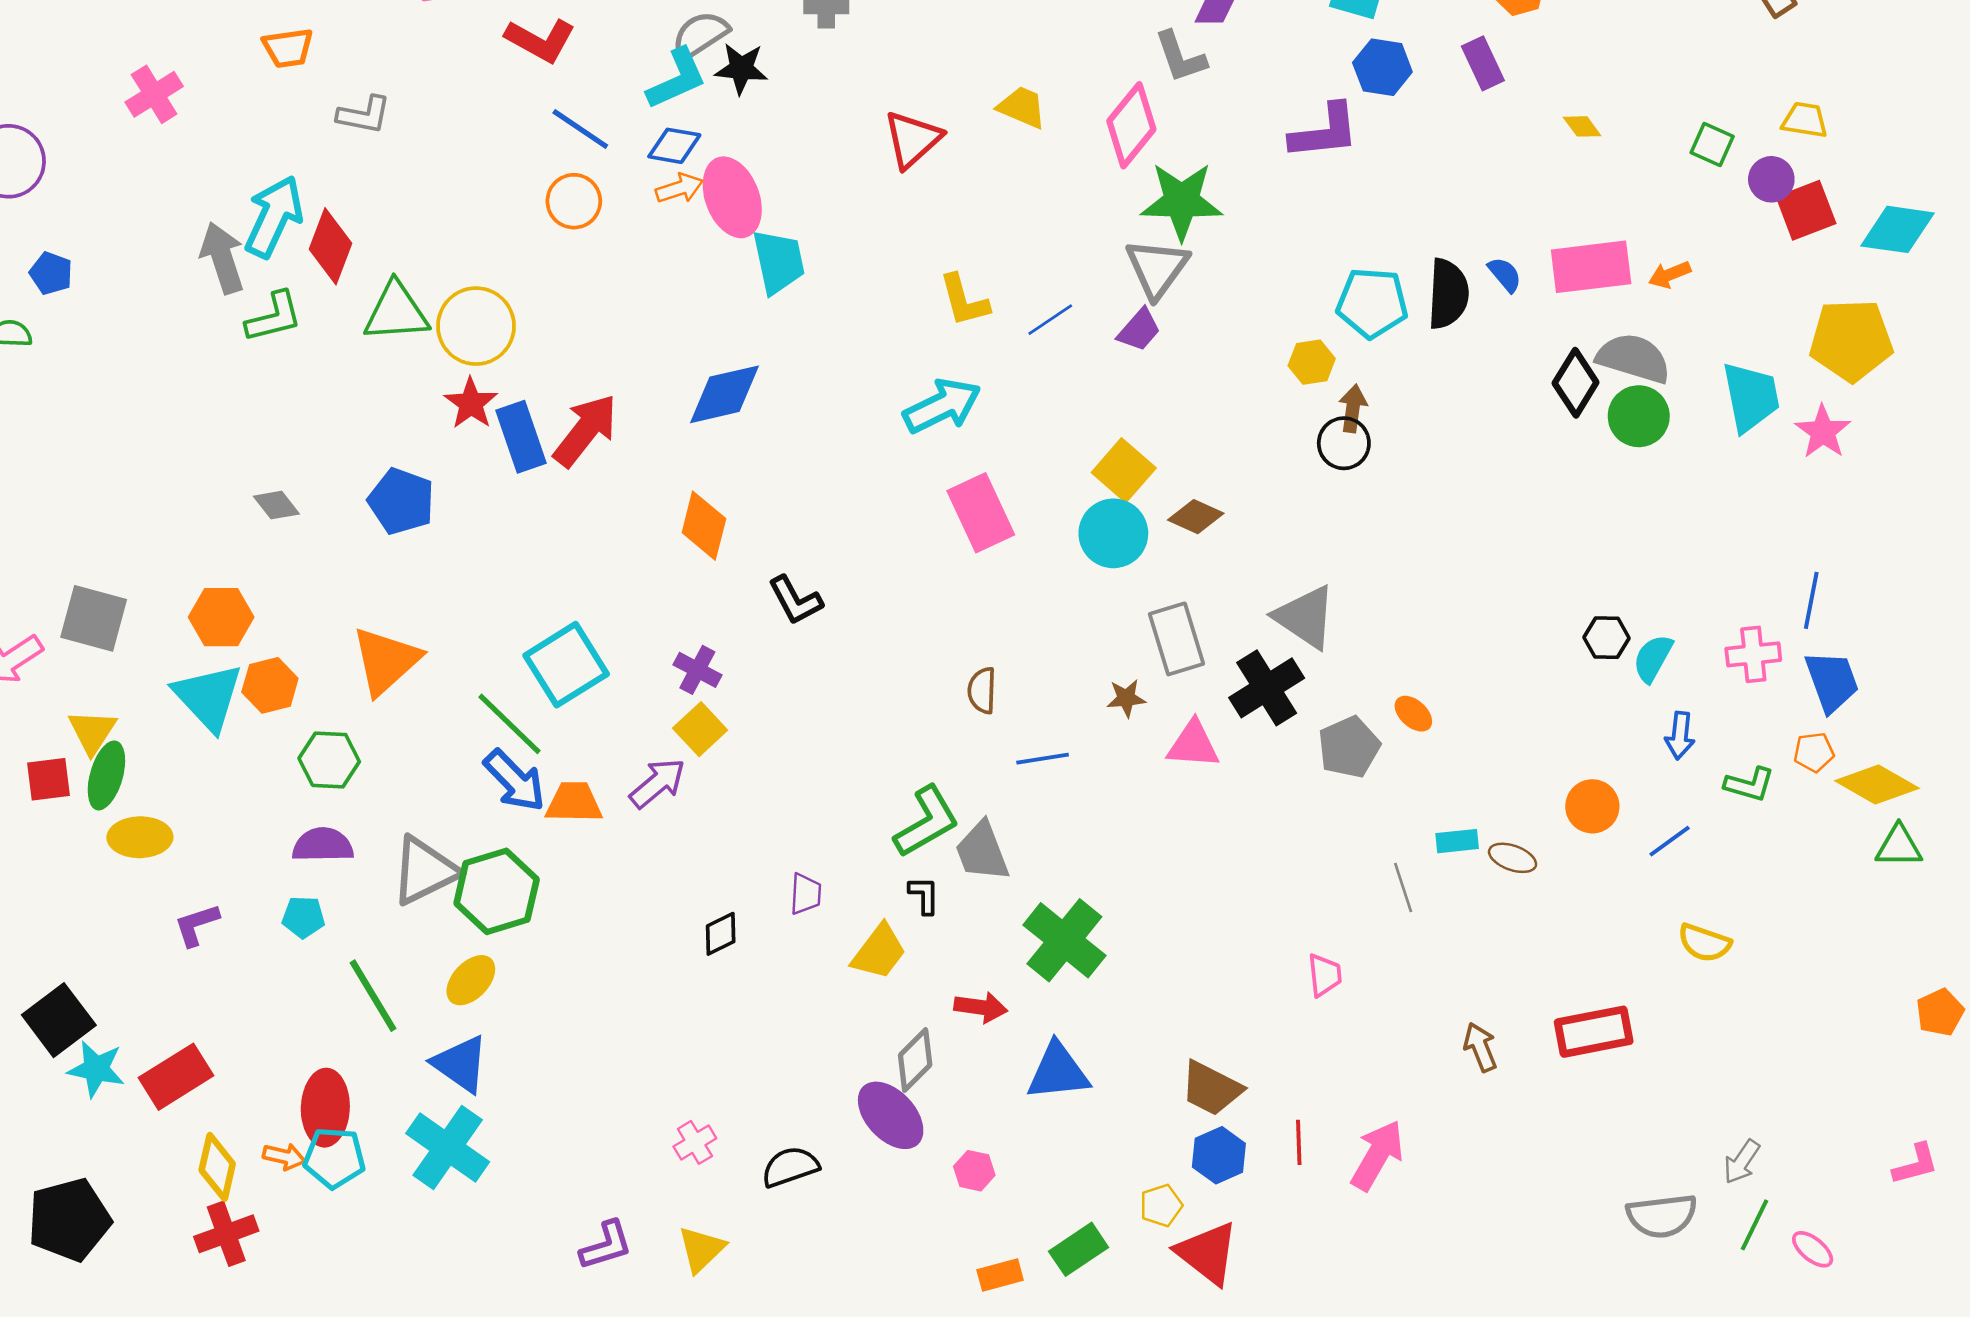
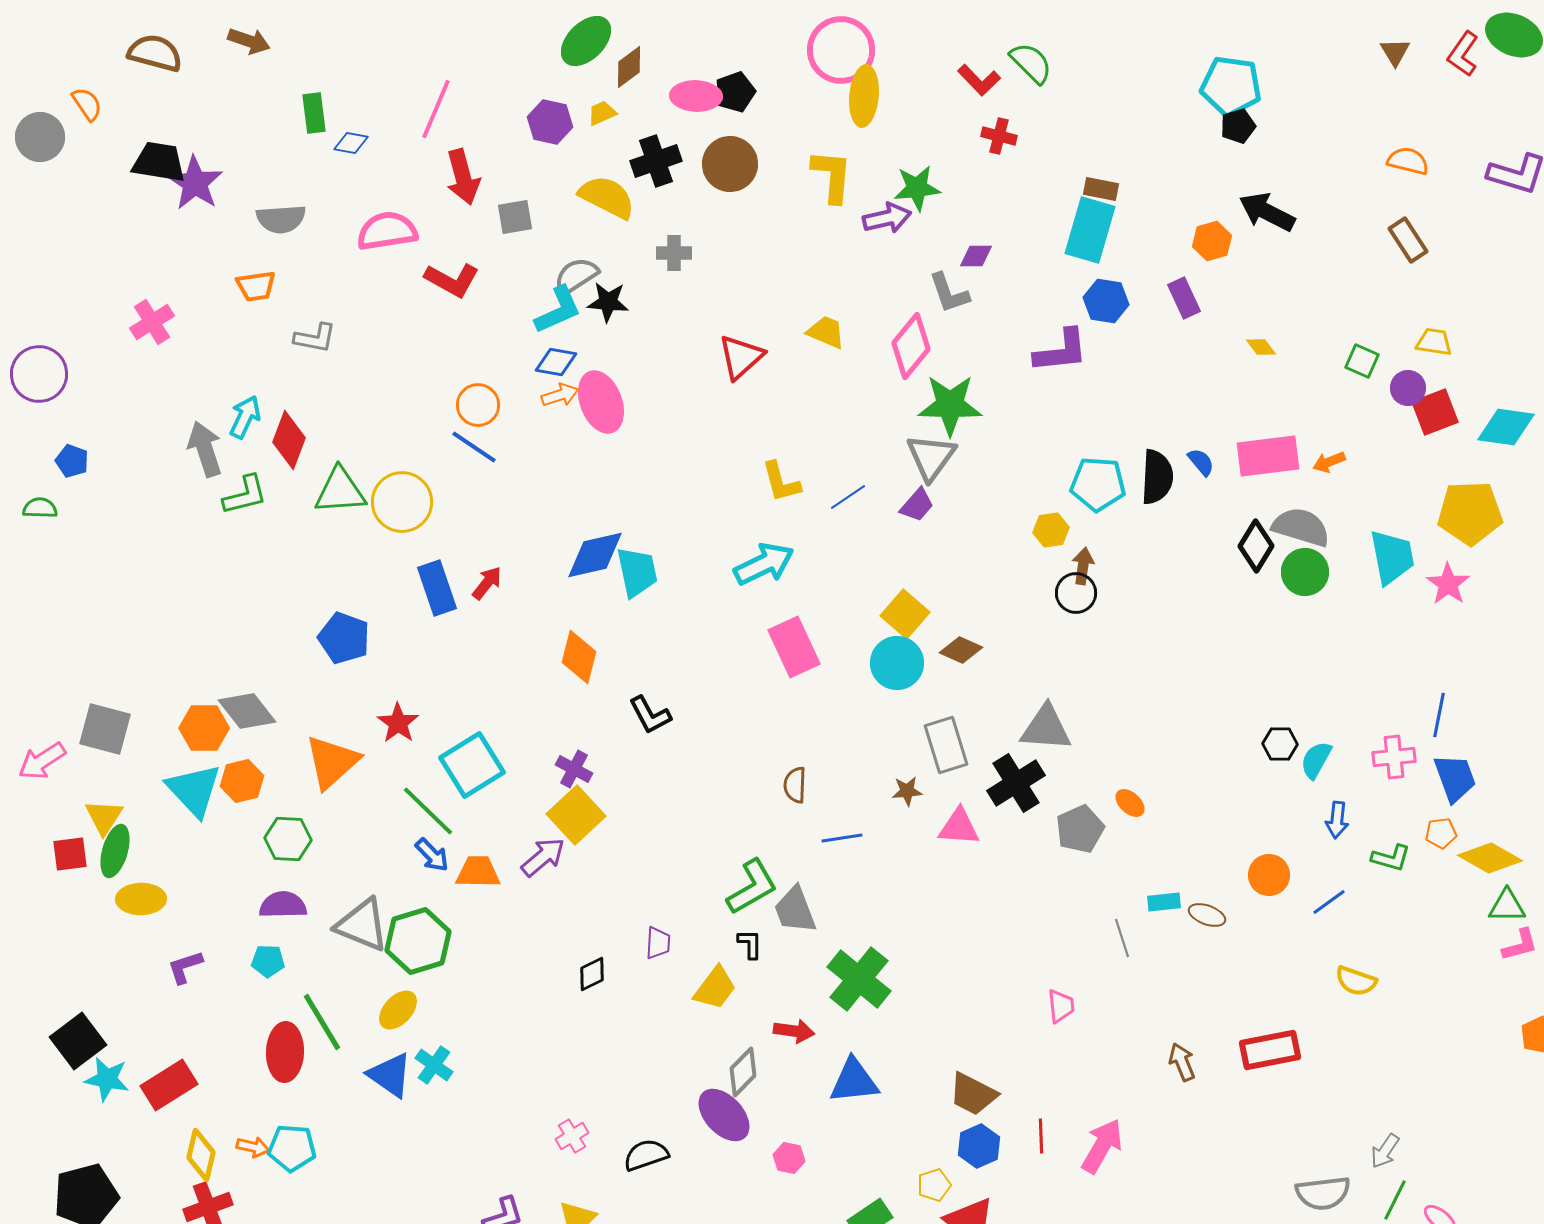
blue line: (580, 129) -> (474, 447), moved
cyan arrow: (274, 217) -> (245, 417), size x0.7
cyan trapezoid: (779, 262) -> (637, 572), moved
red star: (471, 403) -> (398, 723), moved
red arrow: (585, 430) -> (487, 583), size x0.6
gray diamond: (276, 505) -> (247, 711), moved, size x1.6
gray triangle: (1305, 617) -> (1046, 728), turned -30
yellow square: (700, 729) -> (576, 815), size x1.4
blue arrow: (515, 781) -> (432, 855), size x0.7
gray triangle: (424, 871) -> (362, 925), turned 48
red ellipse: (325, 1108) -> (285, 1052), moved
cyan cross: (448, 1148) -> (434, 1065), moved, size x0.6
pink L-shape: (1916, 1164) -> (1520, 945), moved

